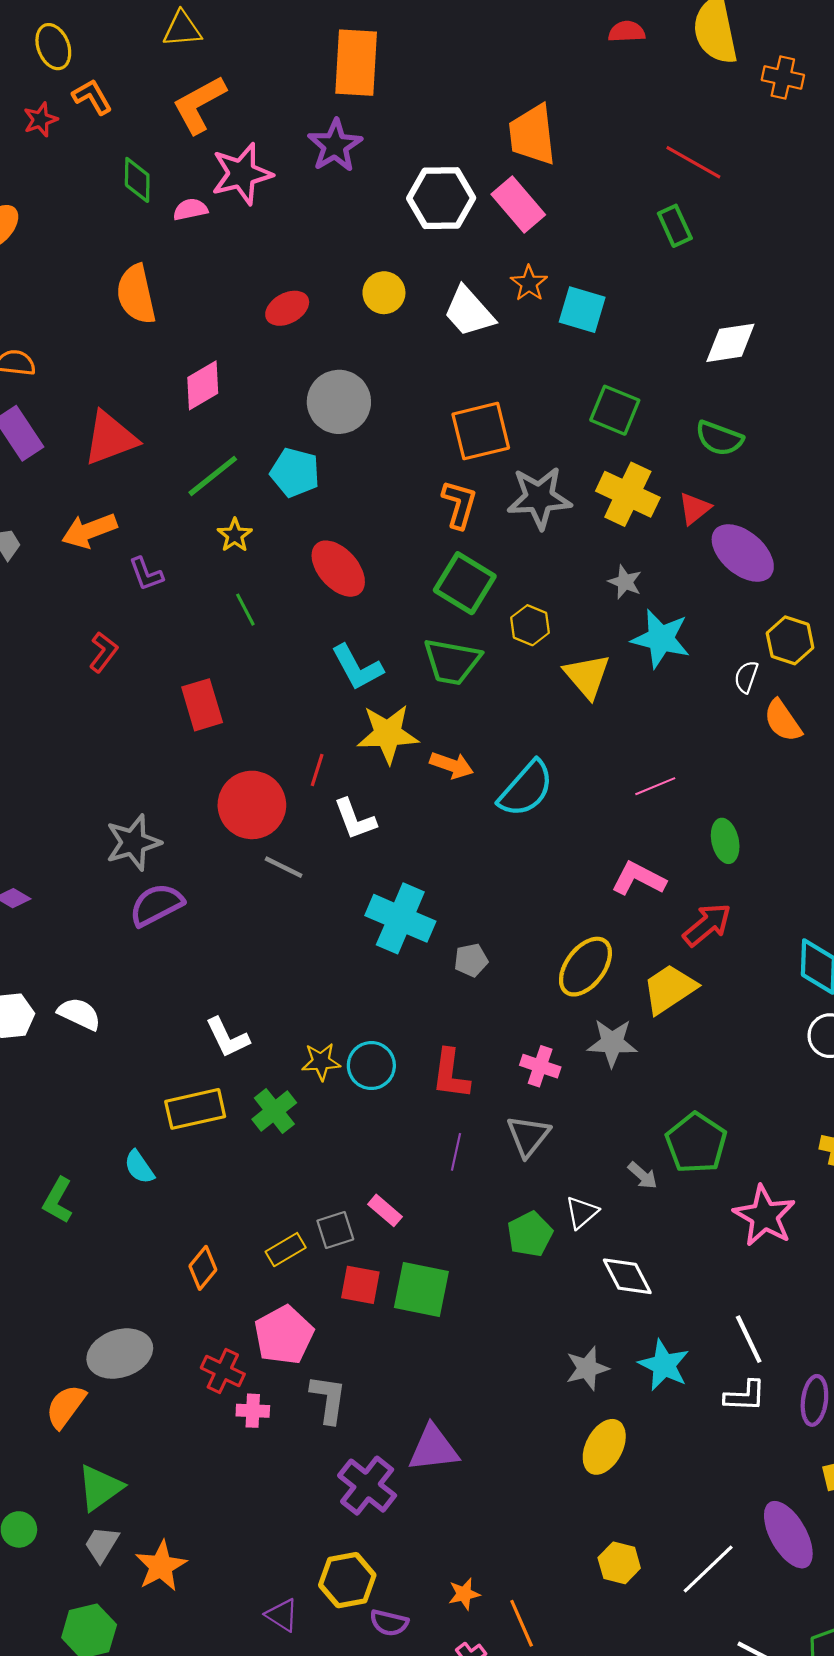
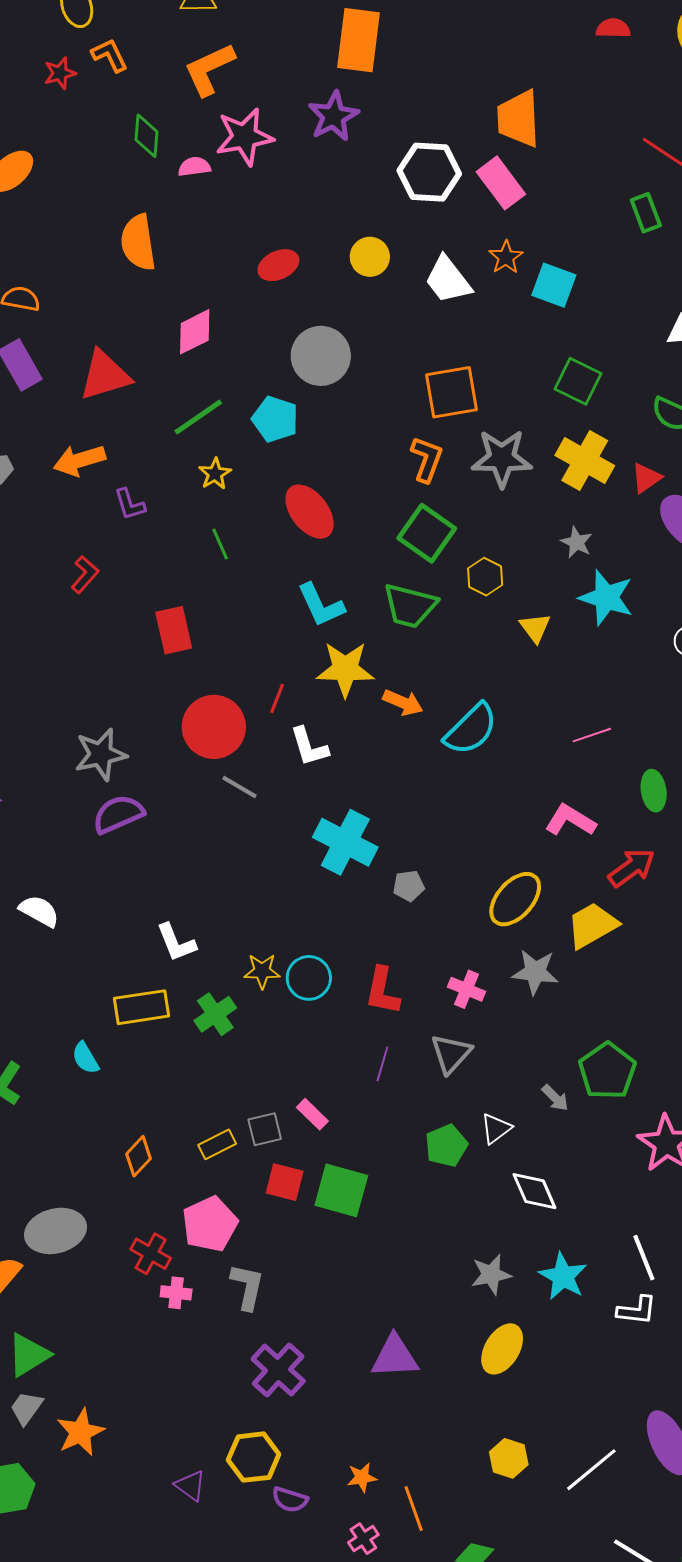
yellow triangle: (587, 676) -> (535, 628), size x0.7
purple triangle: (433, 1448) -> (395, 1357), moved

